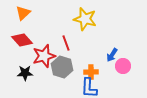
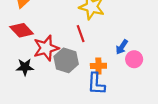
red line: (66, 43) -> (81, 34), moved

